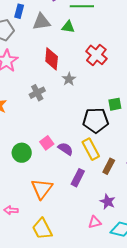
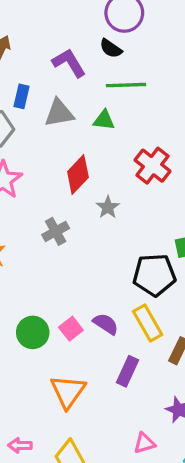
red diamond: (52, 59) -> (78, 174), turned 40
pink square: (47, 143) -> (71, 329), moved
pink arrow: (11, 210) -> (20, 445), moved
pink triangle: (95, 222) -> (144, 443), moved

